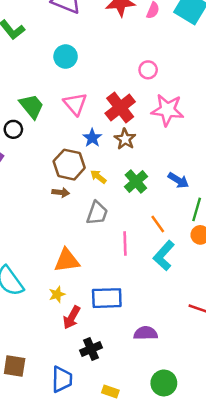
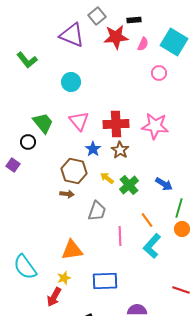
pink circle: (148, 70) -> (159, 73), moved
red cross: (120, 107) -> (116, 124), turned 35
yellow arrow: (98, 177) -> (107, 178), moved
red arrow: (72, 317) -> (54, 297), moved

